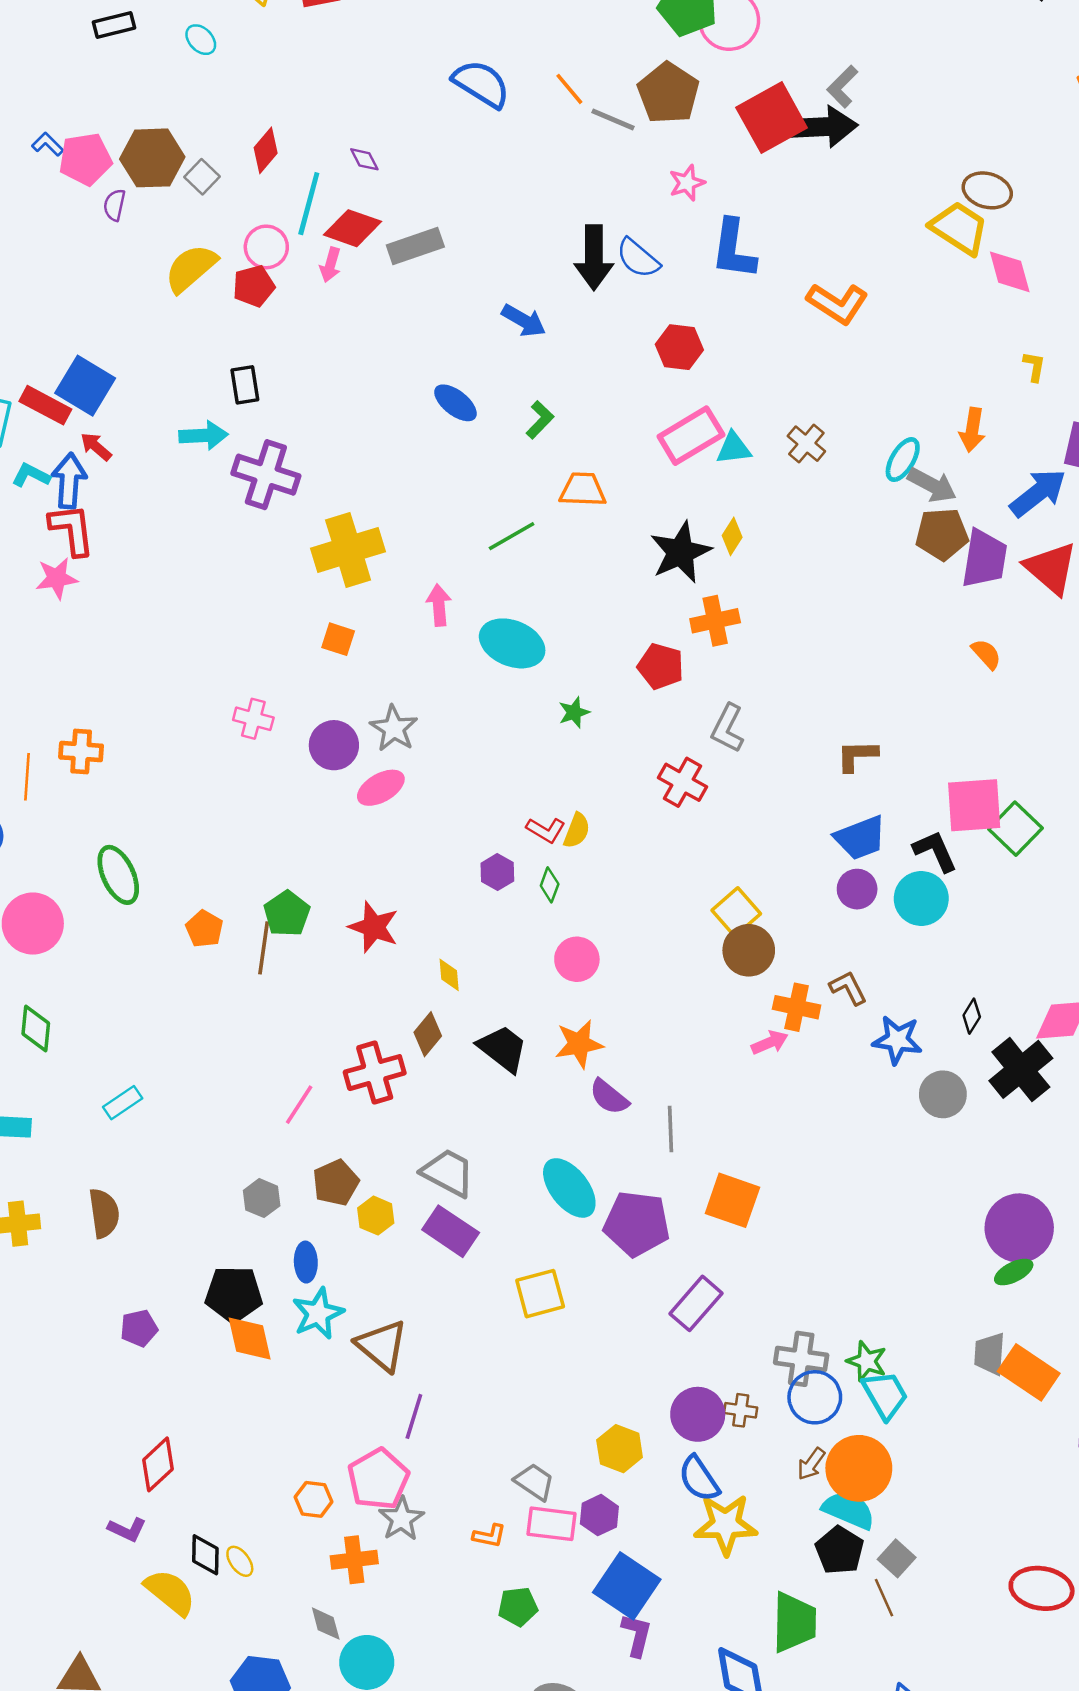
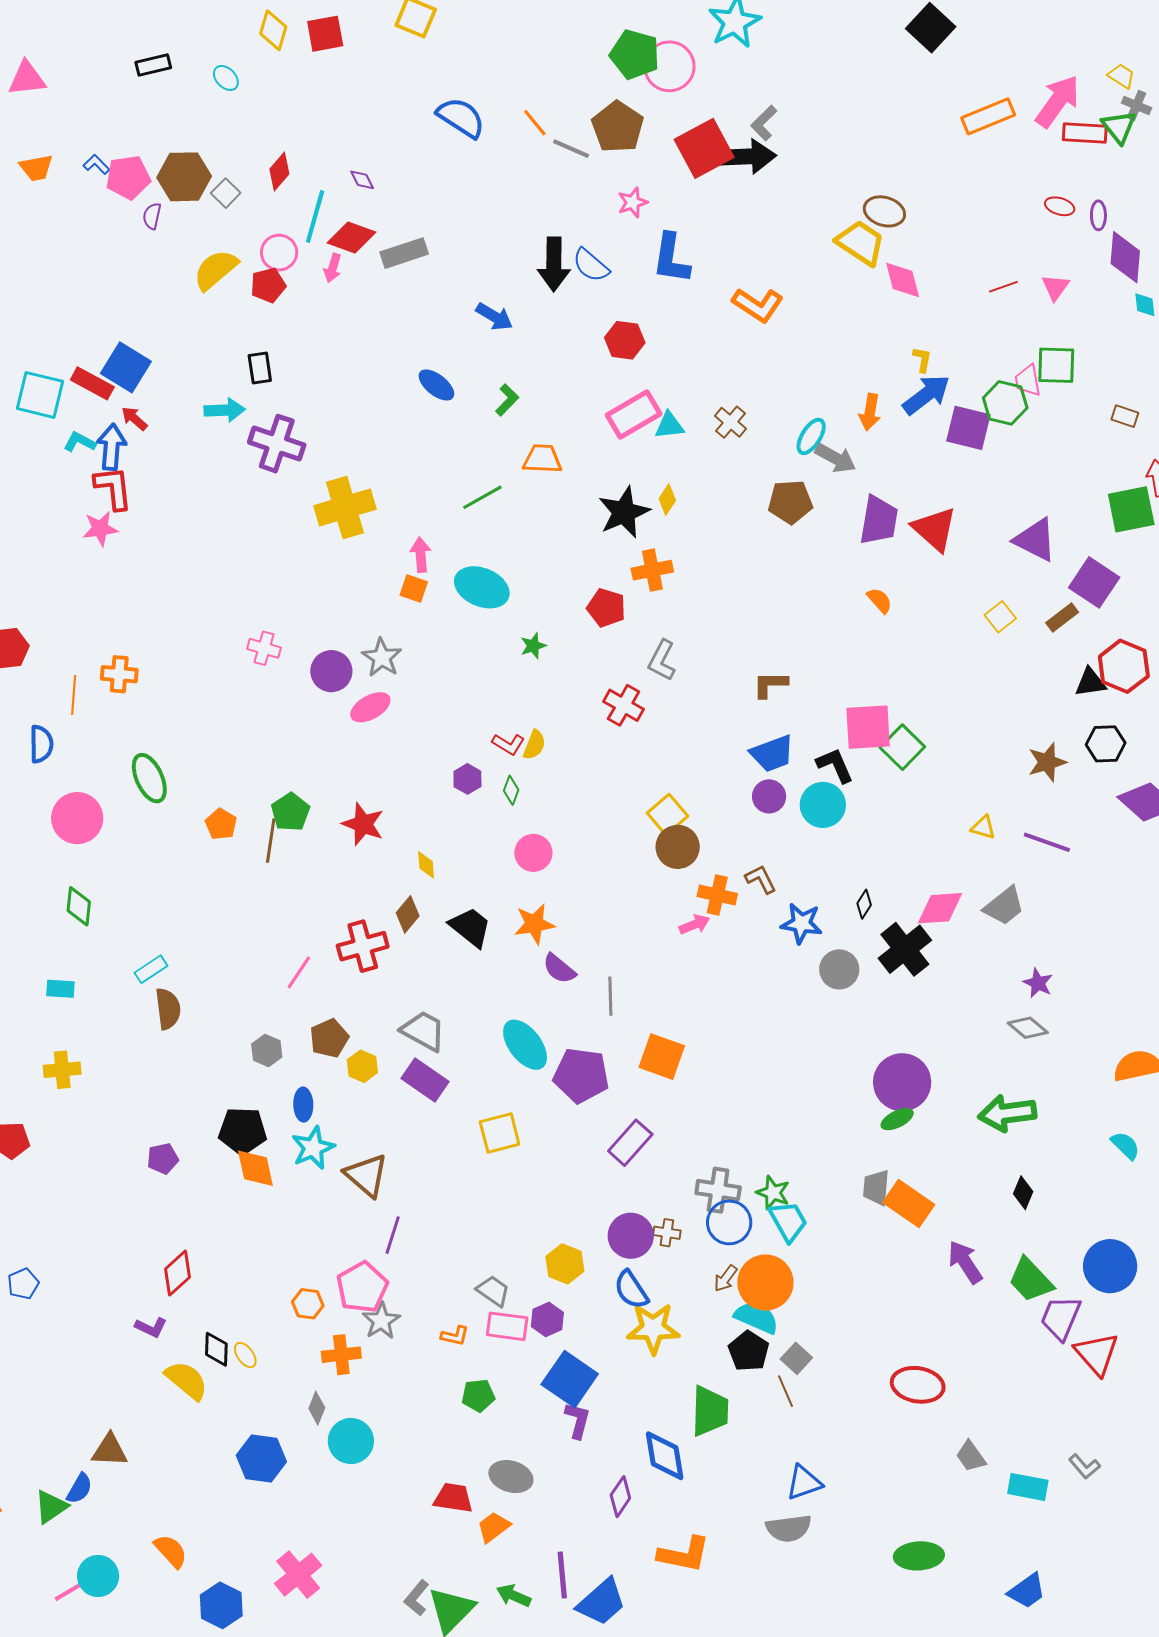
blue arrow: (1038, 493) -> (926, 395), moved
brown pentagon: (942, 534) -> (790, 502), moved
orange square: (338, 639) -> (414, 588), moved
brown semicircle: (104, 1213) -> (168, 1009), moved
gray diamond: (326, 1624) -> (317, 1408), turned 36

